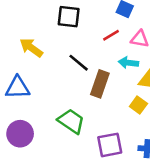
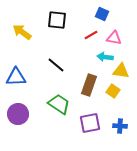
yellow arrow: (31, 48) -> (22, 32), moved
black line: (79, 63) -> (56, 65), moved
brown rectangle: (100, 84) -> (89, 85), moved

